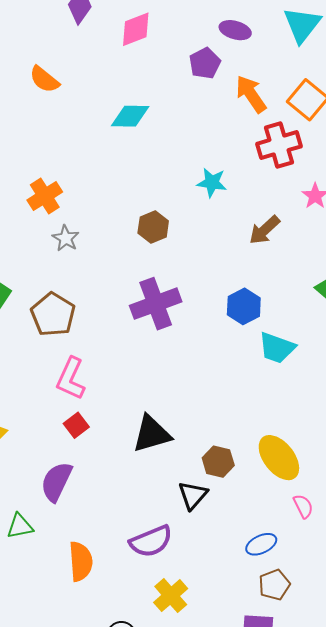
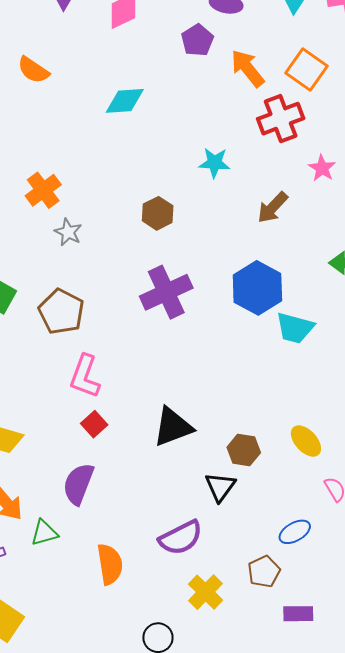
blue hexagon: (244, 306) -> (257, 288), size x1.4
yellow ellipse: (279, 458) -> (306, 441), size x0.7
brown pentagon: (274, 585) -> (264, 572), moved

